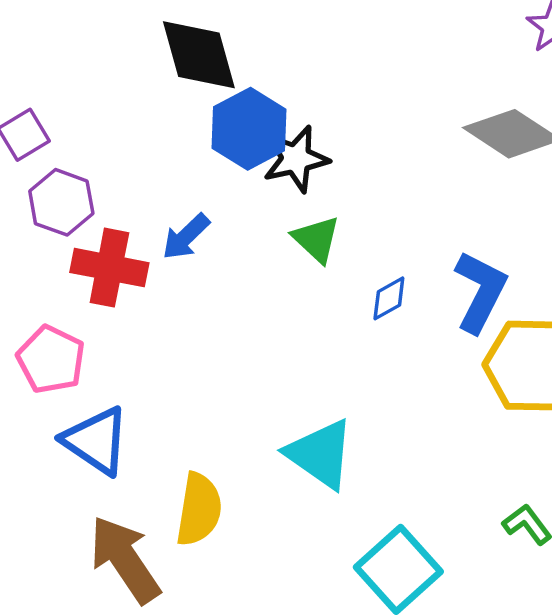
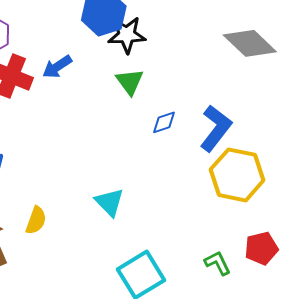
cyan triangle: (320, 454) -> (110, 202), size x0.7
yellow semicircle: (199, 509) -> (36, 220), size x0.7

